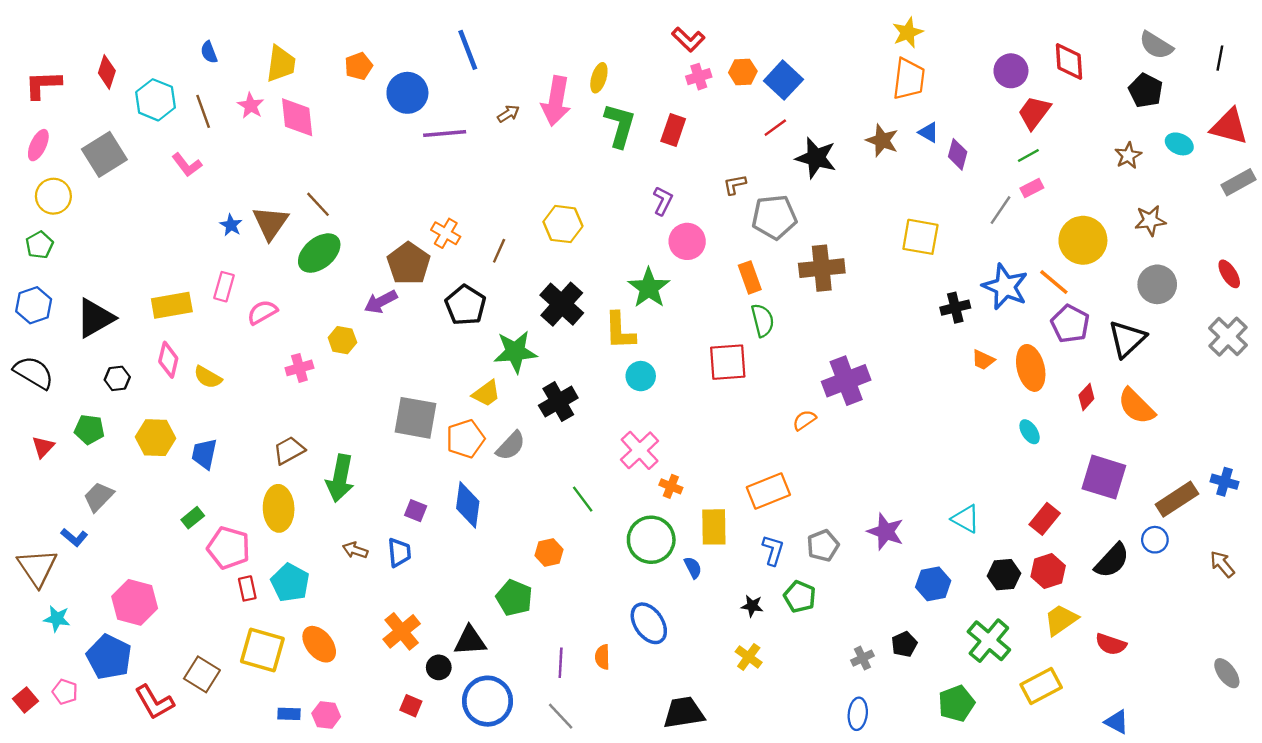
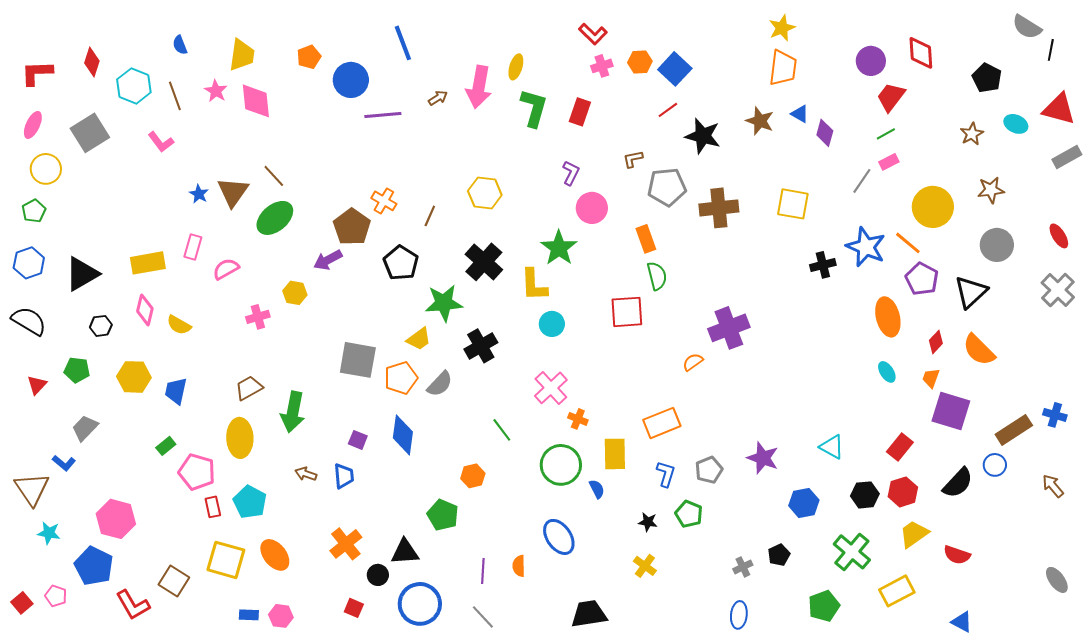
gray semicircle: (1156, 45) -> (1027, 27), moved
brown cross: (822, 268) -> (719, 208), moved
orange trapezoid: (983, 360) -> (931, 378), moved, turned 85

